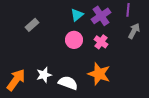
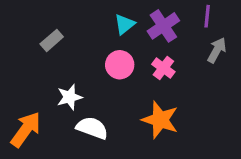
white star: (44, 75) -> (70, 97), moved
white semicircle: (68, 83) -> (92, 128), moved

